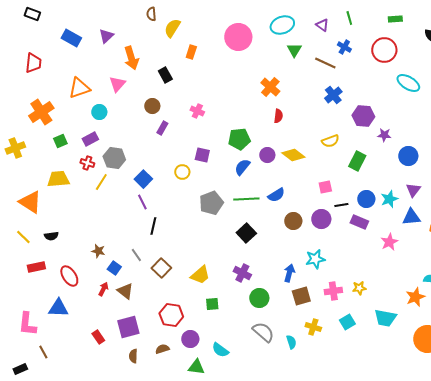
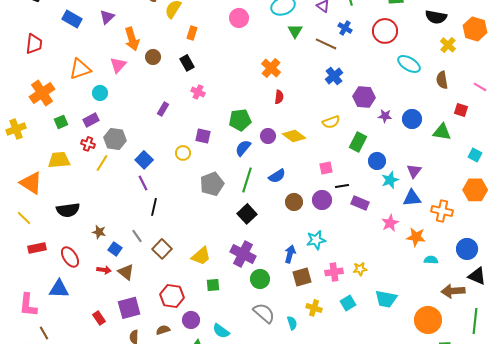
pink circle: (238, 37) -> (239, 18), size x0.7
black rectangle: (165, 75) -> (187, 63), moved
brown circle: (152, 106) -> (153, 57), moved
blue circle: (408, 156) -> (412, 119), moved
green line: (246, 199) -> (247, 180), turned -70
blue circle: (366, 199) -> (377, 161), moved
black semicircle: (51, 236) -> (68, 210), moved, size x1.6
purple cross: (242, 273) -> (243, 254), size x1.4
red arrow: (103, 289) -> (104, 270), turned 72
orange star: (415, 297) -> (416, 237), moved, turned 30

